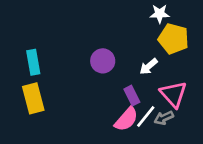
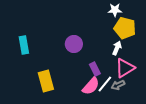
white arrow: (149, 66) -> (117, 48), moved, turned 152
pink triangle: (174, 94) -> (125, 68), turned 40
yellow rectangle: (33, 98) -> (46, 81), moved

